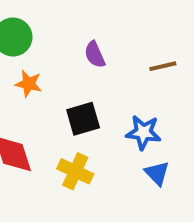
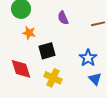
black square: (83, 119) -> (47, 51), moved
blue star: (143, 132) -> (88, 58), turned 30

